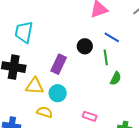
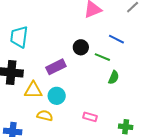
blue line: (112, 37) -> (116, 39), moved
green line: (106, 57) -> (102, 57), turned -56
purple rectangle: (59, 64) -> (56, 67), turned 42

